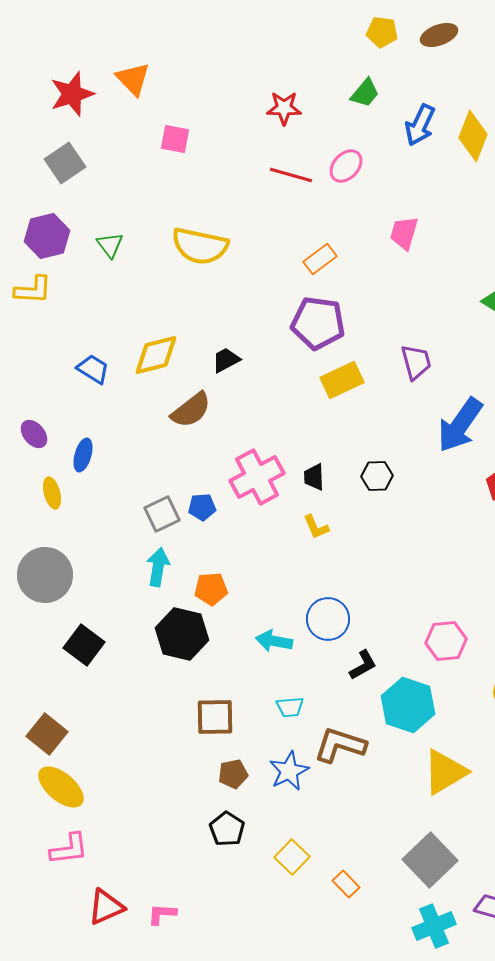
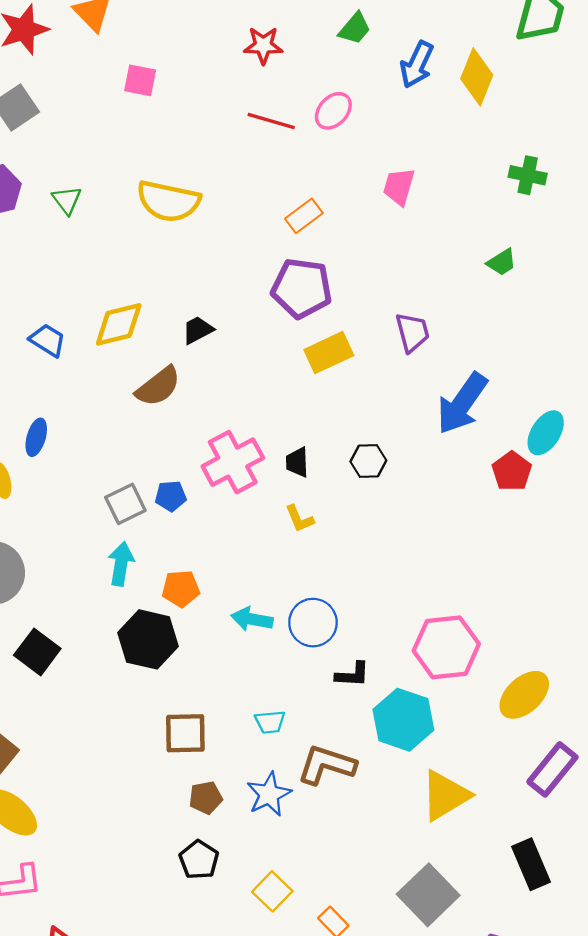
cyan arrow: (274, 641) -> (252, 619), moved
pink hexagon: (446, 641) -> (446, 647), size x1.4
black L-shape: (363, 665) -> (353, 675), turned 32

